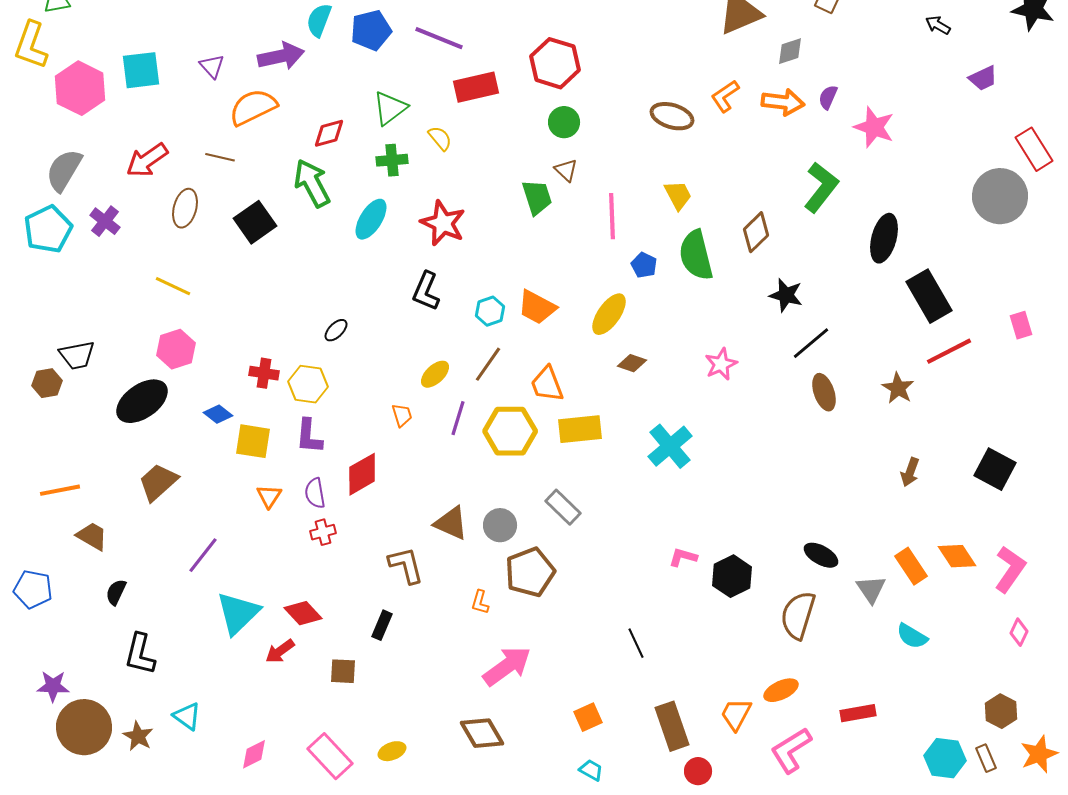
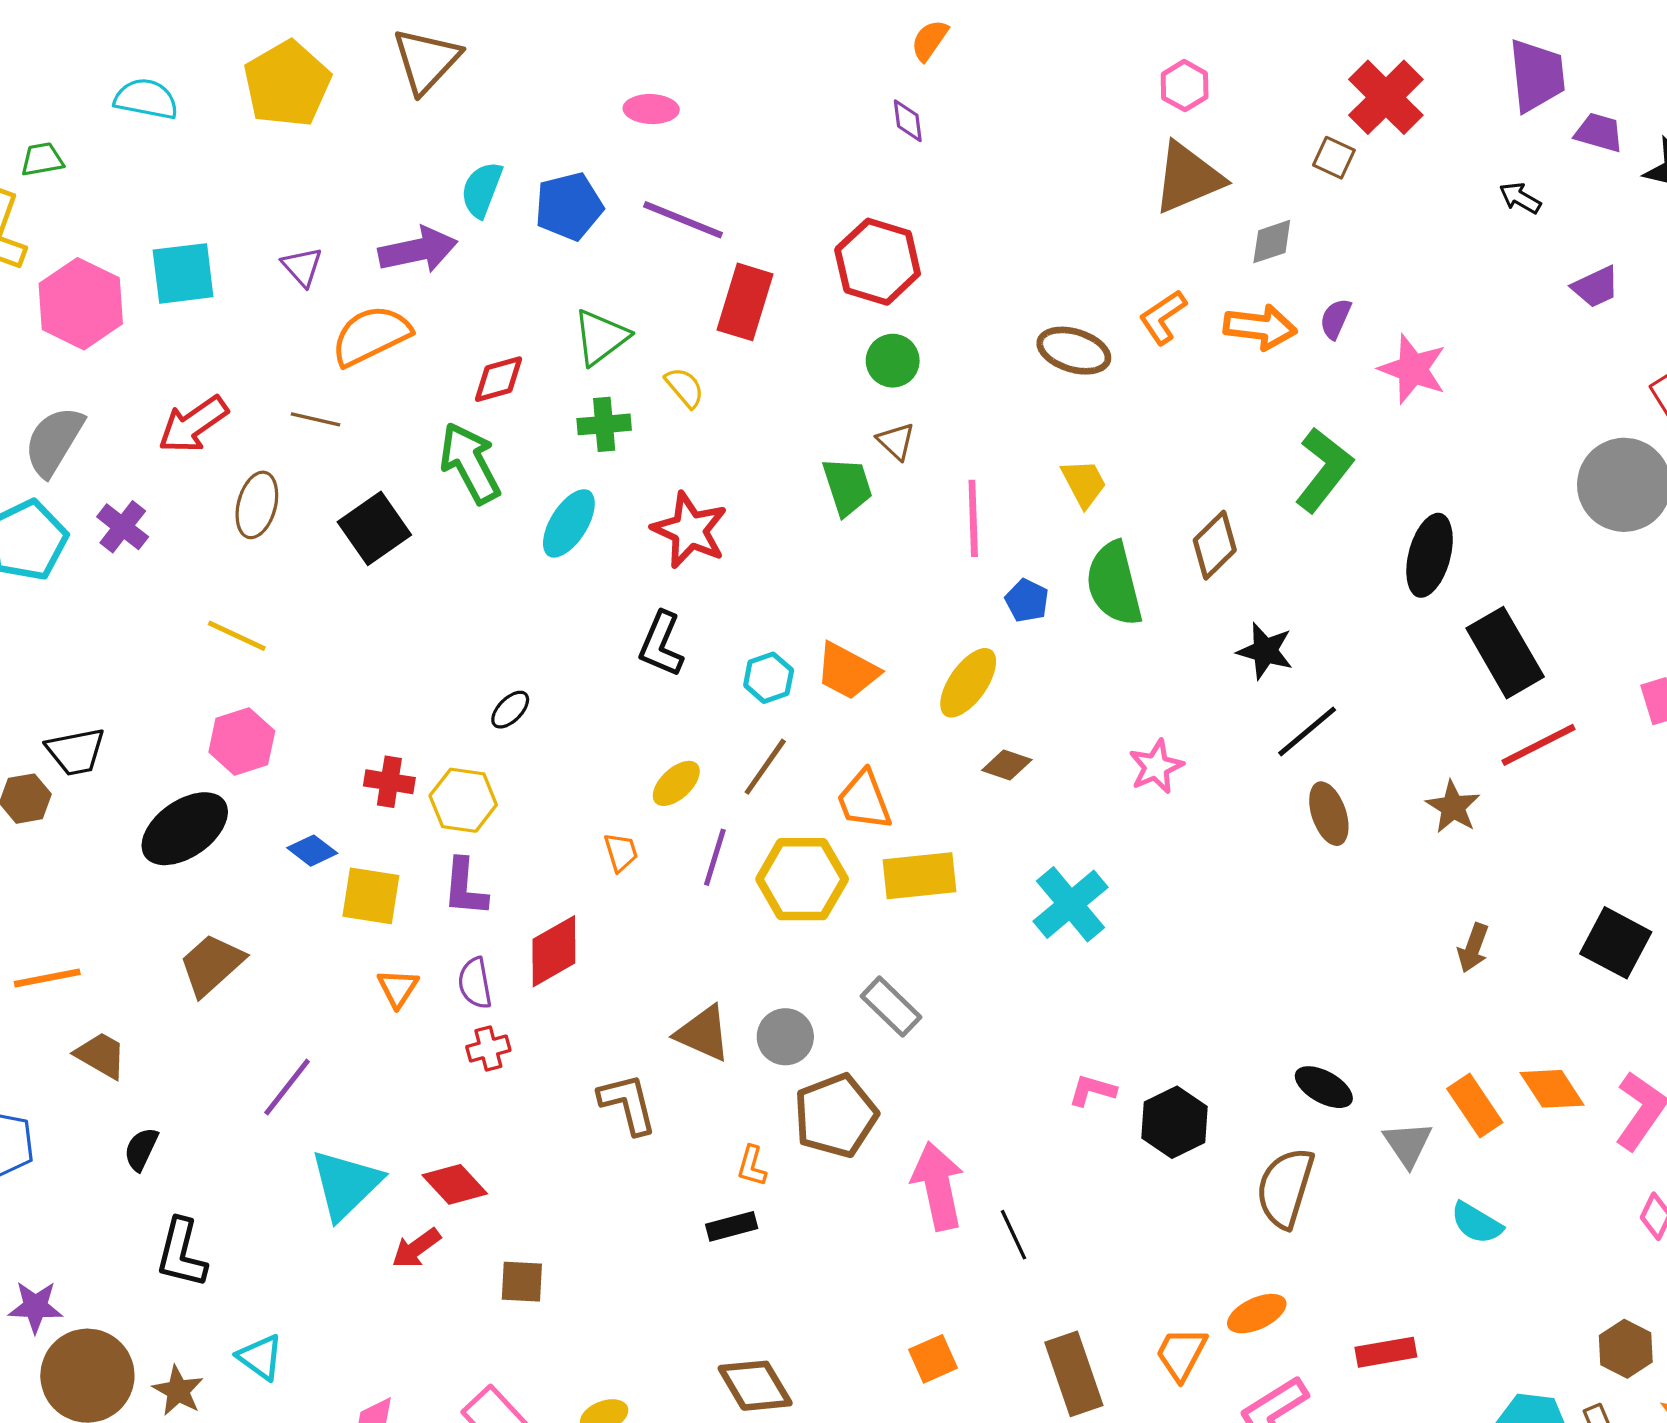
red rectangle: (476, 87) -> (745, 302), turned -60
black rectangle: (382, 625) -> (732, 1226), moved, turned 52
pink arrow: (507, 666) -> (938, 1186), moved, turned -66

